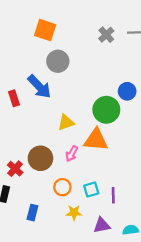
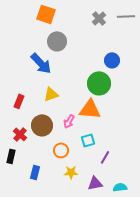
blue circle: (127, 91) -> (112, 60), moved
red rectangle: (14, 98) -> (19, 101), moved, turned 40
yellow triangle: (66, 122) -> (51, 94), moved
cyan square: (91, 189) -> (88, 140), moved
purple line: (113, 195) -> (105, 157), turned 32

